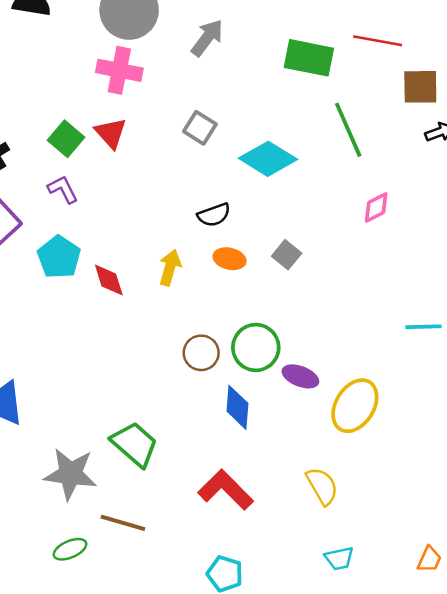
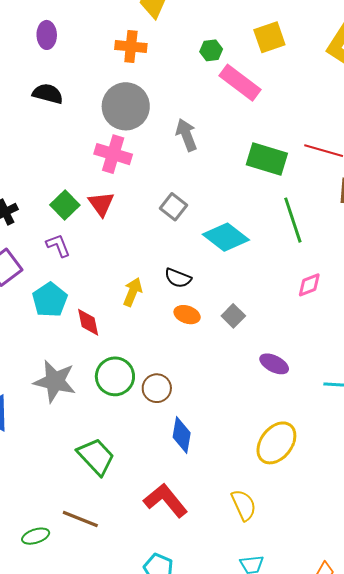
gray arrow: (207, 38) -> (186, 135), turned -64
black semicircle: (214, 215) -> (178, 278), turned 36
yellow arrow: (170, 268) -> (133, 292), moved
green circle: (256, 347) -> (115, 376), moved
purple ellipse: (300, 376) -> (274, 364), moved
gray star: (70, 474) -> (55, 381), moved

